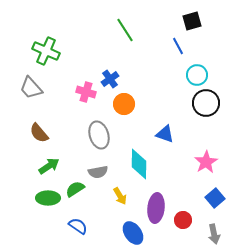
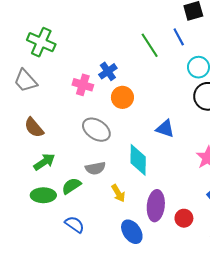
green line: (125, 30) -> (150, 45), moved
gray ellipse: (99, 135) -> (96, 130), turned -40

